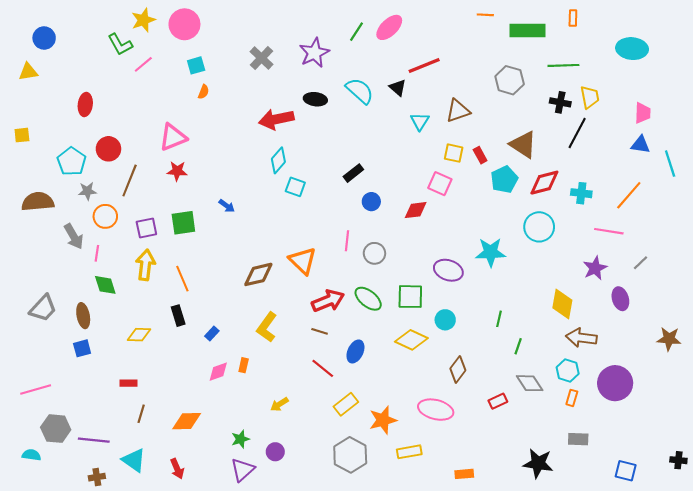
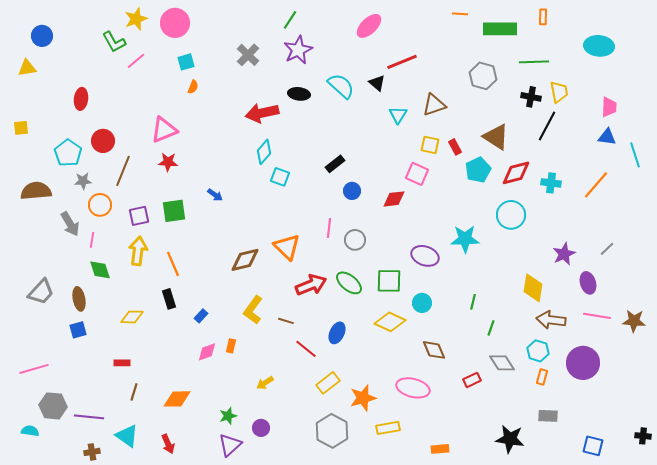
green line: (357, 32) -> (290, 20), moved
pink line: (609, 231) -> (597, 316), moved
brown line: (320, 331) -> (286, 321), moved
brown diamond: (458, 369) -> (434, 350), turned -60

